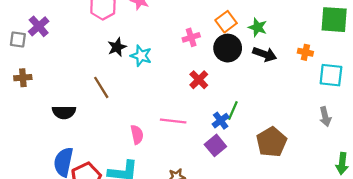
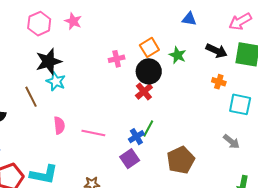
black star: (117, 47) -> (49, 61), size x1.5
black arrow: (265, 54) -> (217, 51), moved
cyan star: (141, 56) -> (56, 81), moved
red cross: (199, 80) -> (144, 91), moved
gray arrow: (325, 117) -> (231, 142), turned -42
pink semicircle: (137, 135) -> (59, 125), moved

